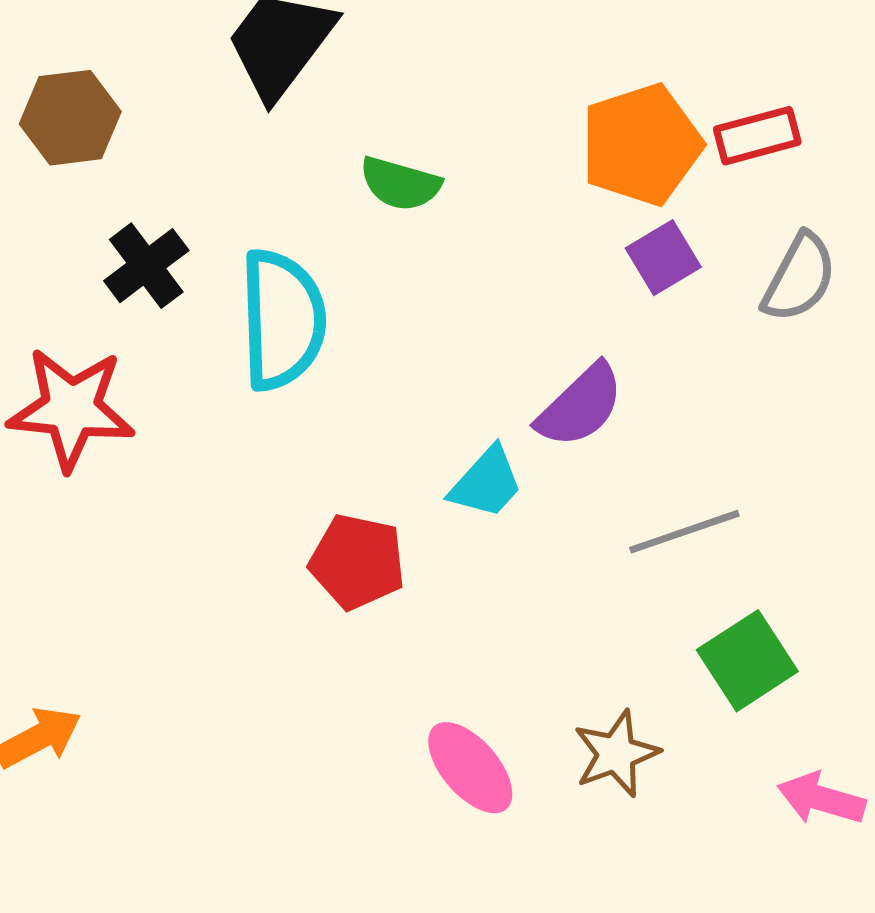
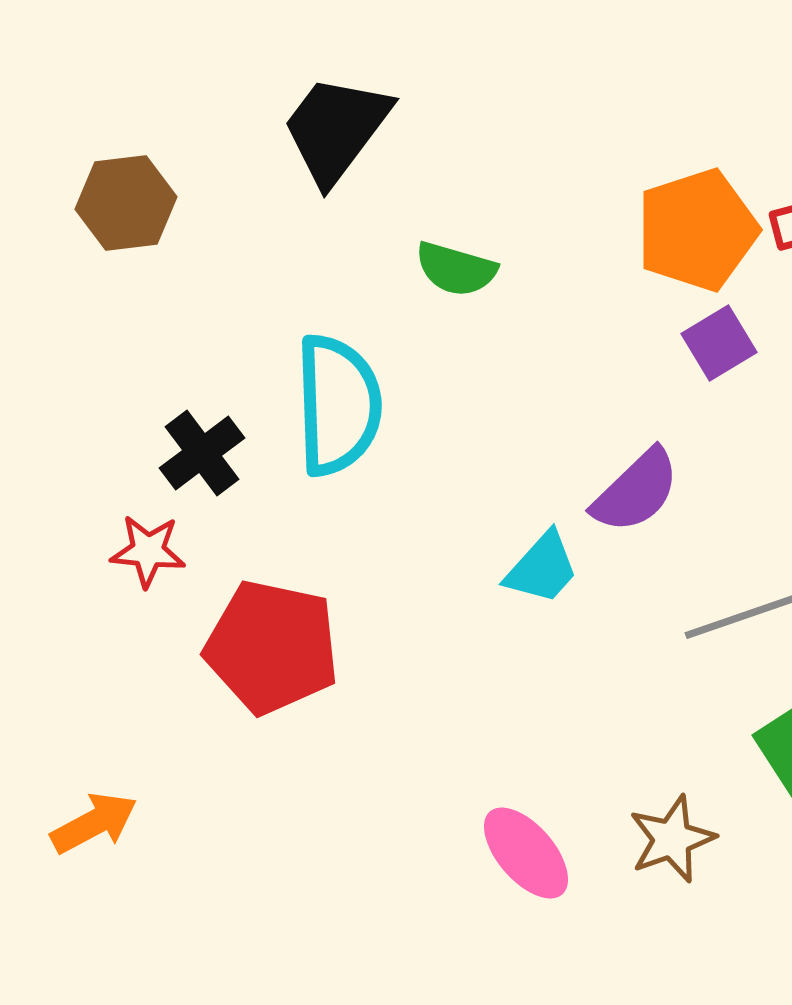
black cross: (146, 266) -> (202, 453), moved
red star: (71, 409) -> (148, 551), moved, size x0.6
red pentagon: (357, 562) -> (272, 647), moved, size x1.4

